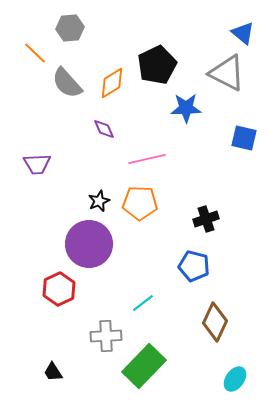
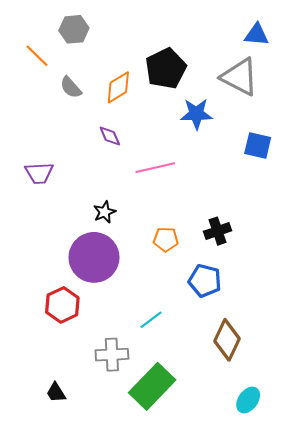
blue triangle: (243, 33) -> (257, 35), turned -35
gray semicircle: (67, 83) -> (71, 87), size x0.7
orange pentagon: (140, 203) -> (166, 239), moved, size x0.7

